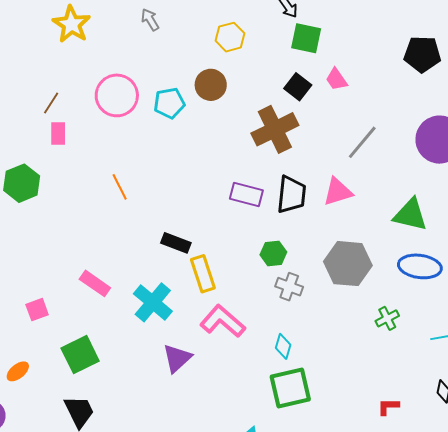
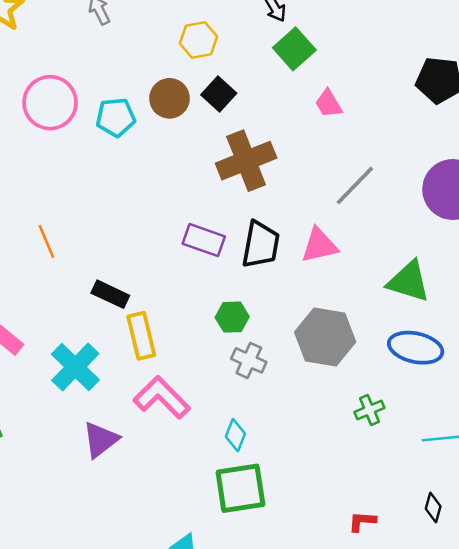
green square: (306, 38) -> (294, 49), turned 32
black square: (298, 87) -> (219, 94), moved
orange line: (120, 187) -> (46, 241), moved

